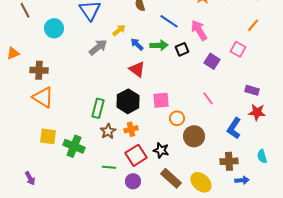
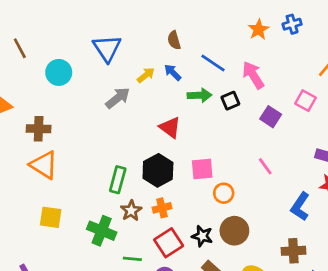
blue arrow: (137, 44) -> (173, 72), moved
brown circle: (194, 136) -> (234, 231), moved
green cross: (74, 146) -> (102, 231), moved

